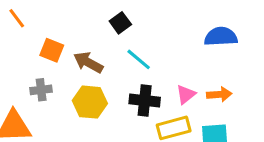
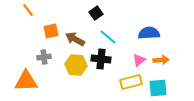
blue semicircle: (221, 37) -> (149, 33), moved
orange square: (52, 50) -> (51, 31), turned -35
black cross: (145, 101) -> (101, 59), moved

